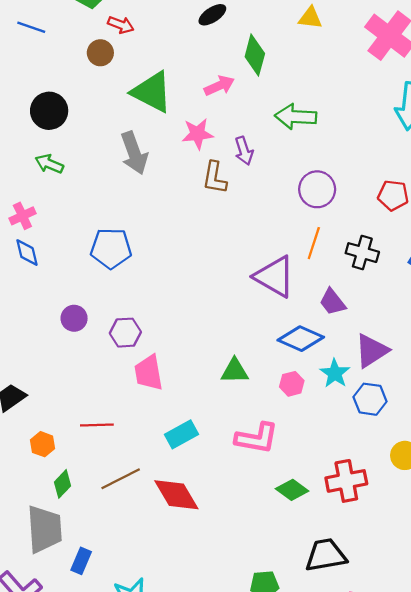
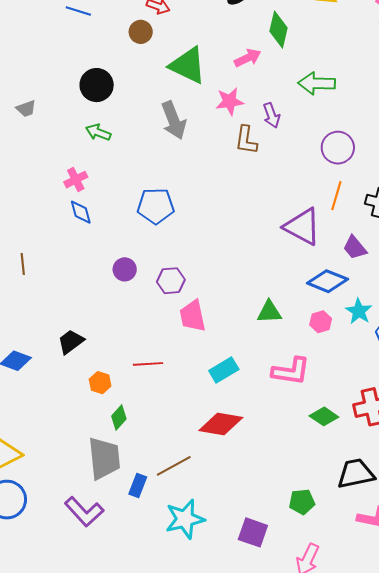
brown line: (121, 479) -> (174, 466), moved
red diamond: (176, 495) -> (221, 424), turned -48

